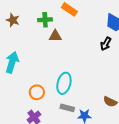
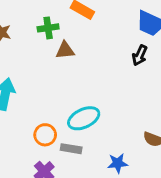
cyan ellipse: (64, 83) -> (84, 118), turned 55
gray rectangle: (67, 108) -> (71, 149), moved

